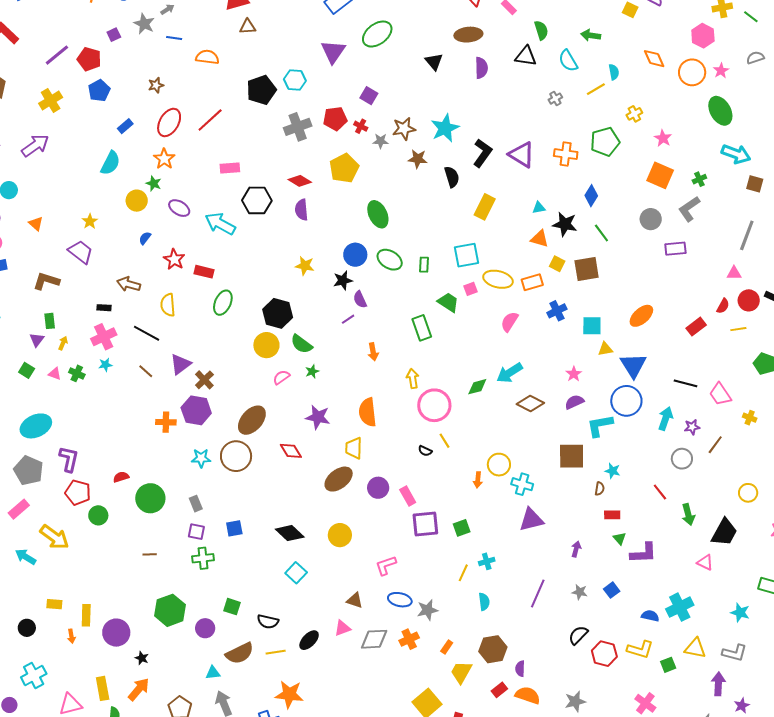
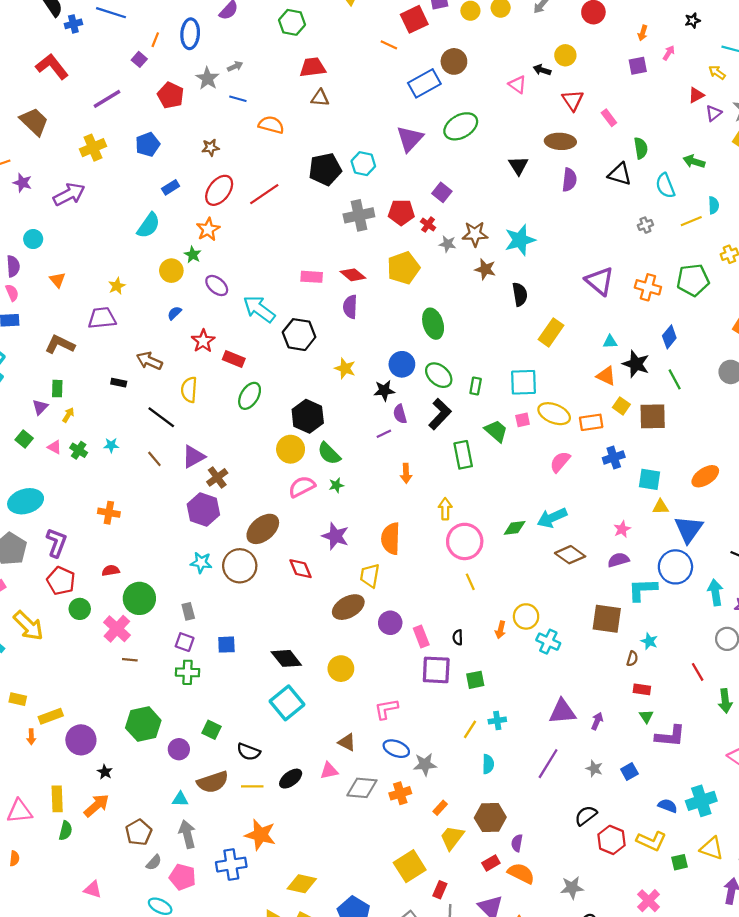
purple square: (114, 35) -> (139, 59), moved, turned -32
red pentagon: (89, 59) -> (171, 95), moved
black L-shape: (482, 153) -> (440, 414), moved
pink rectangle: (230, 168) -> (312, 277), moved
black hexagon: (257, 200) -> (299, 335), moved
purple trapezoid: (81, 252) -> (102, 318), turned -52
pink cross: (104, 337) -> (117, 629), moved, turned -30
pink semicircle: (281, 377) -> (302, 487), size x1.4
cyan arrow: (666, 419) -> (715, 592), turned -35
orange cross: (166, 422) -> (109, 513), moved
black semicircle: (425, 451) -> (458, 637), moved, turned 56
purple triangle: (531, 520) -> (562, 712), moved
cyan square: (296, 573) -> (287, 703), size x1.4
yellow rectangle: (86, 615) -> (51, 716), turned 60

